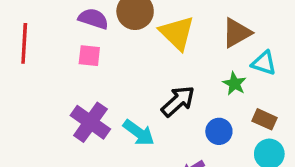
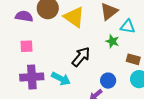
pink square: (89, 56) -> (26, 46), moved
purple cross: (90, 122) -> (32, 77), turned -30
blue circle: (219, 131) -> (108, 81), moved

